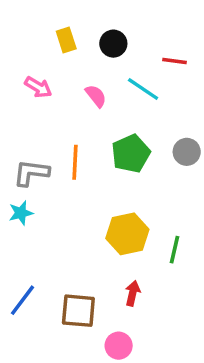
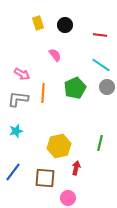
pink arrow: (38, 87) -> (22, 74), moved
cyan line: (143, 89) -> (101, 65), moved
cyan star: (21, 213) -> (16, 131), moved
yellow hexagon: (127, 234) -> (59, 146), moved

